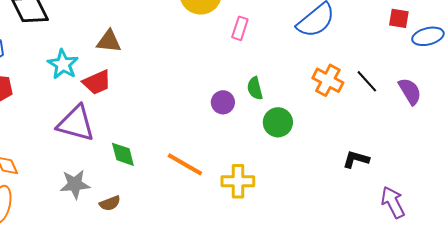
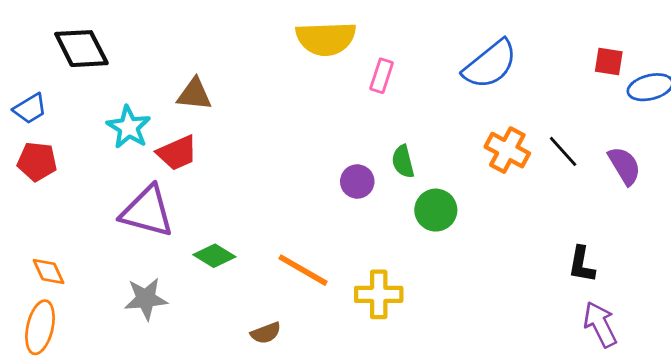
green diamond: (123, 154) -> (214, 256), turned -44
black L-shape: (356, 159) -> (582, 264), moved, turned -96
brown semicircle: (110, 203) -> (266, 333), moved

